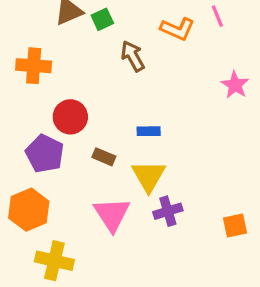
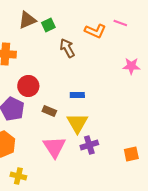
pink line: (217, 16) -> (120, 23), turned -48
pink star: (235, 85) -> (131, 66), turned -30
yellow cross: (54, 261) -> (18, 176), size x0.7

